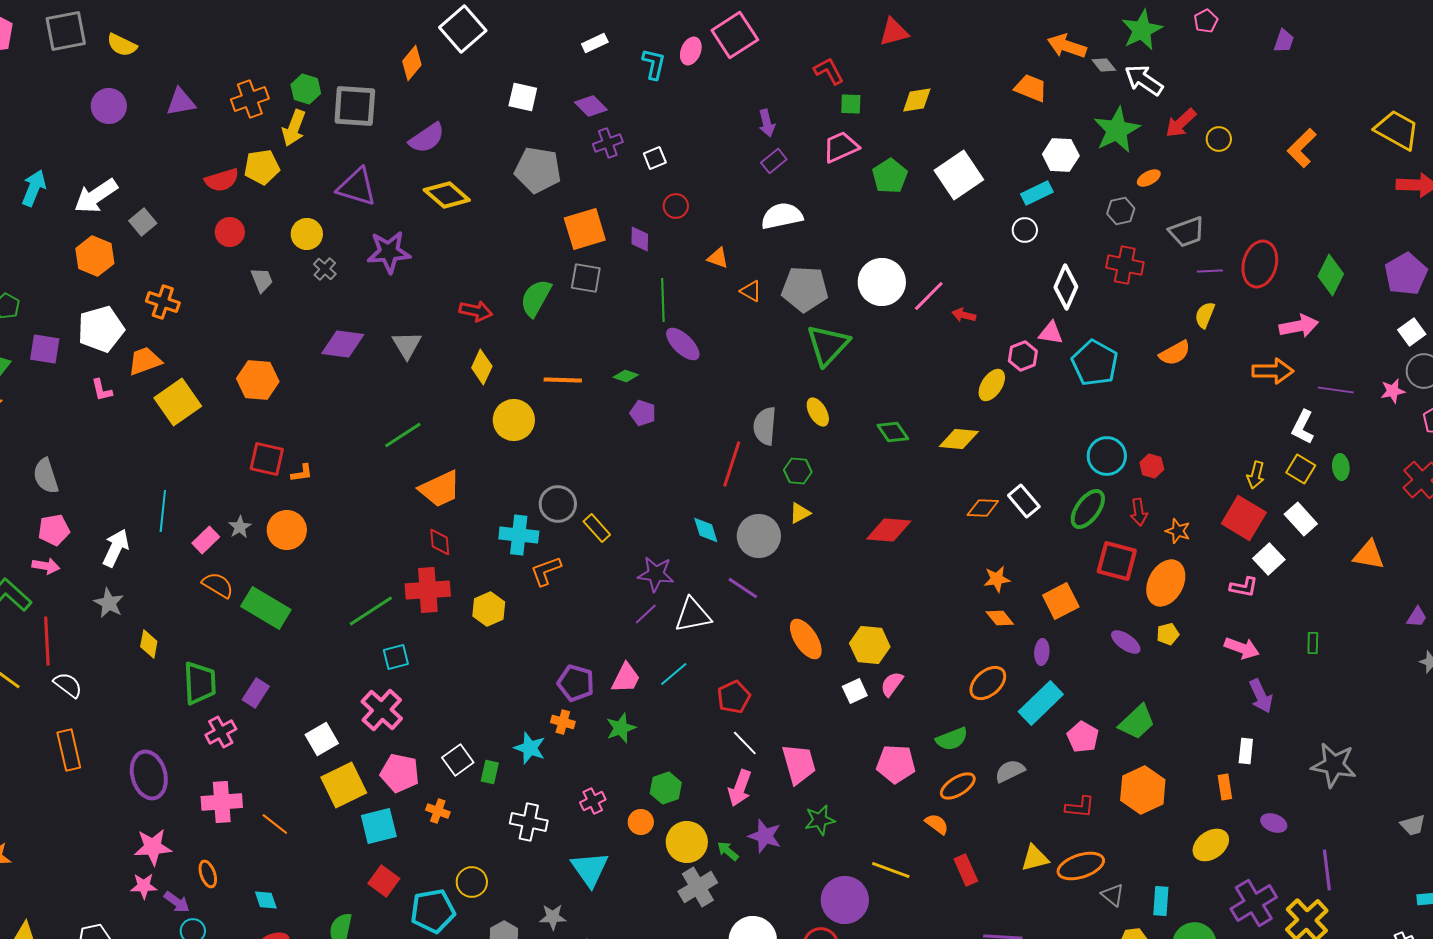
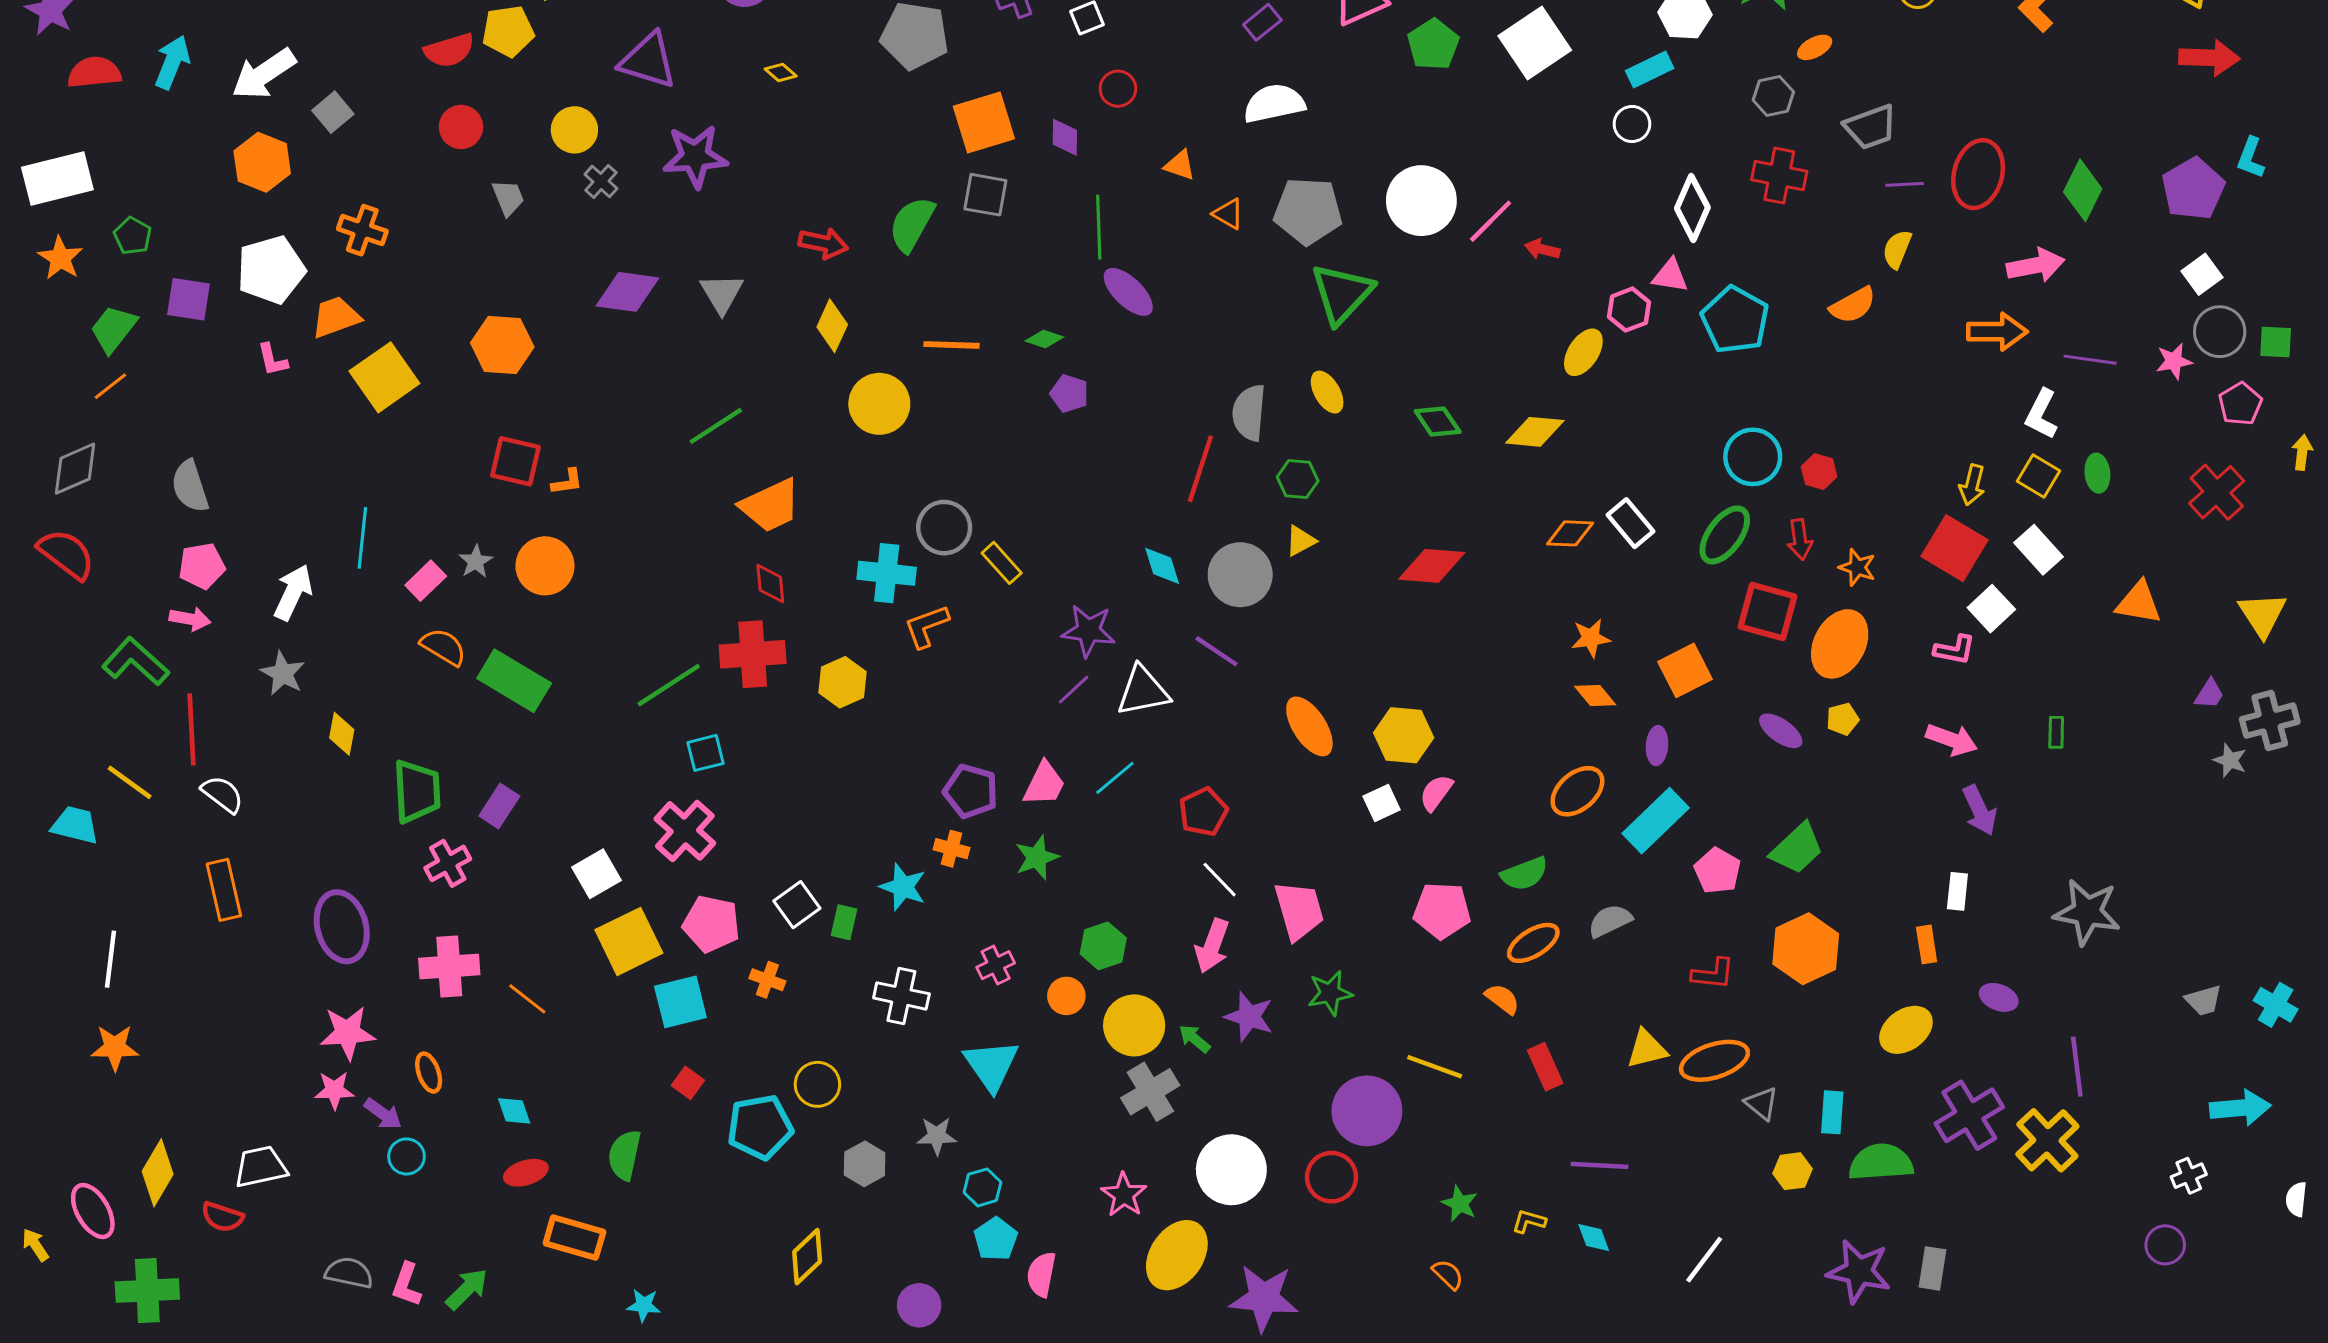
yellow diamond: (447, 195) -> (781, 72), size x0.5
red square: (384, 881) -> (688, 1083), size x0.7

